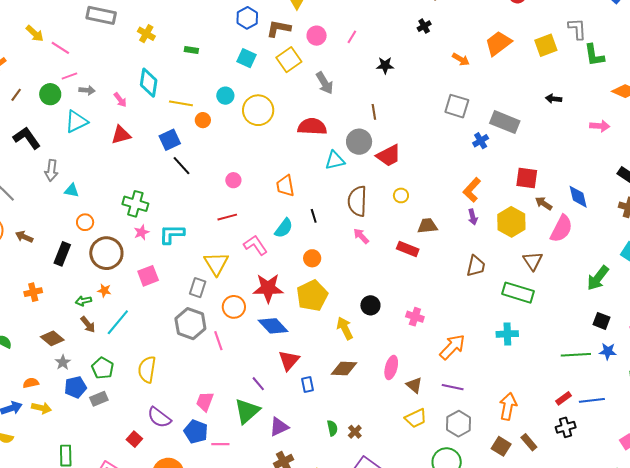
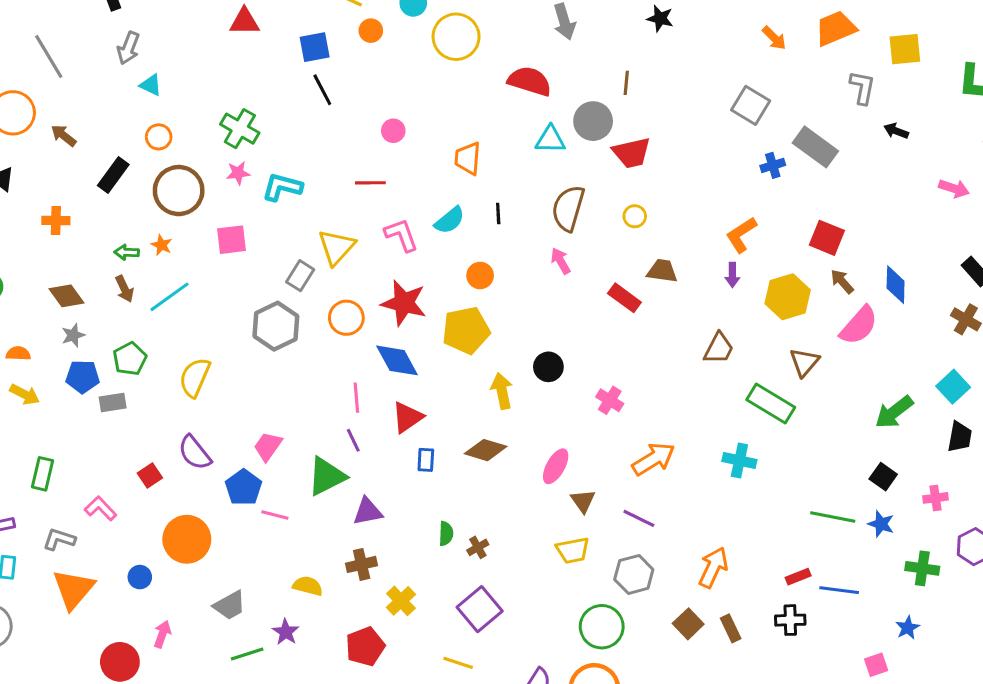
gray L-shape: (577, 29) -> (862, 88), moved
pink line: (218, 341) -> (356, 398), moved

